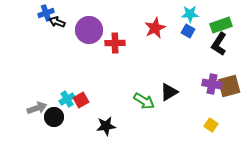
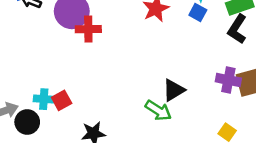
red cross: (115, 43) -> (88, 29), moved
cyan cross: (67, 99) -> (44, 99), turned 35
green arrow: (144, 101) -> (158, 111), moved

